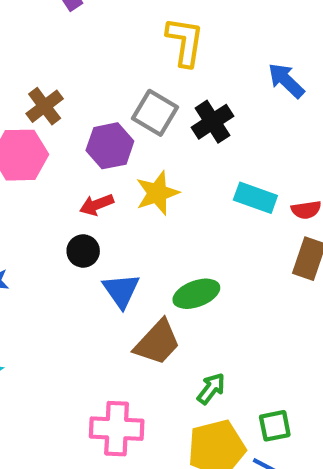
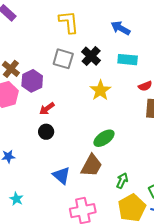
purple hexagon: (110, 146) -> (32, 81), moved
yellow star: (157, 193) -> (100, 90), moved
cyan rectangle: (255, 198) -> (128, 60), moved
blue triangle: (121, 291) -> (61, 175), moved

